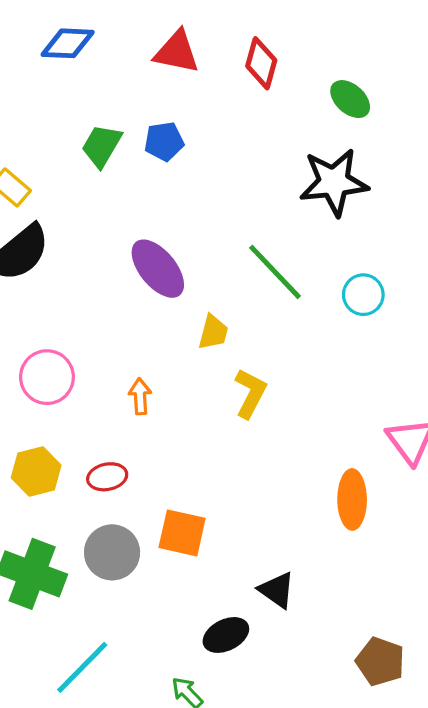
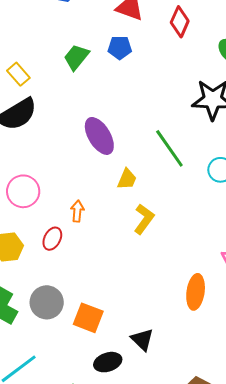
blue pentagon: (164, 141) -> (120, 48), moved
red ellipse: (107, 477) -> (52, 239), moved, turned -60
orange square: (182, 533) -> (88, 318), moved

